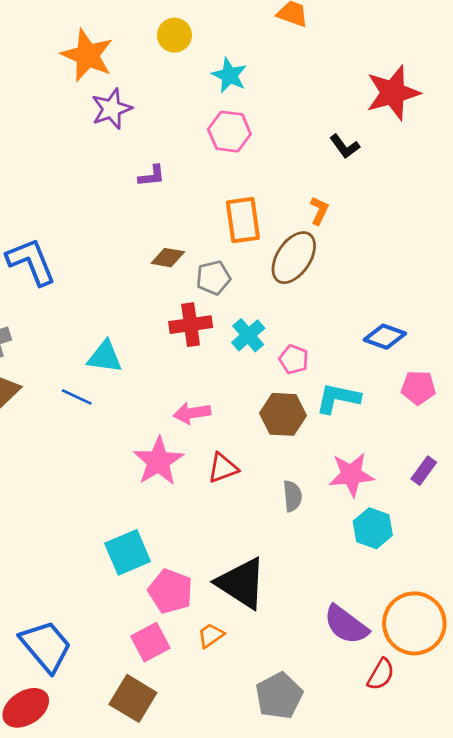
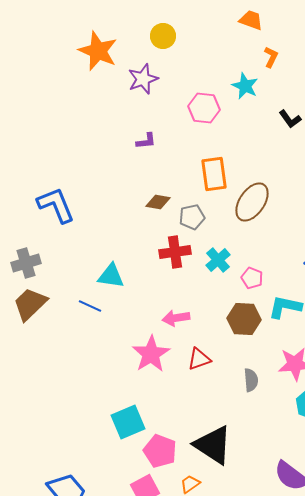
cyan star: (229, 75) -> (245, 86), moved
purple star: (112, 109) -> (143, 79), moved
orange L-shape: (319, 211) -> (271, 57), moved

